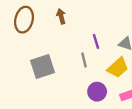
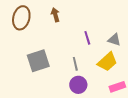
gray line: (84, 60) -> (75, 64), moved
purple circle: (97, 92) -> (78, 85), moved

